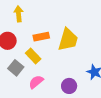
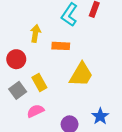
orange rectangle: (41, 37) -> (61, 46), moved

